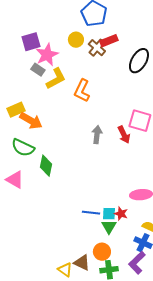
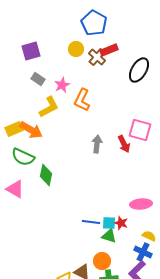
pink star: (47, 55) -> (62, 85), moved, size x0.7
yellow L-shape: (56, 79) -> (49, 107), moved
yellow rectangle: (16, 110) -> (14, 129), moved
green triangle: (109, 227) -> (109, 236), turned -42

